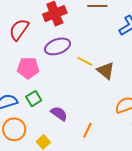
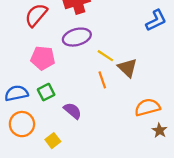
orange line: (87, 130) -> (102, 80), moved, turned -49

